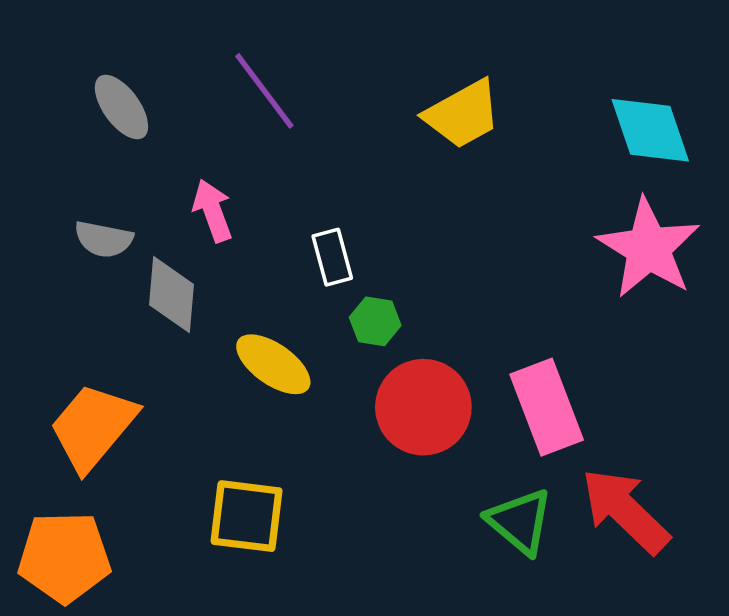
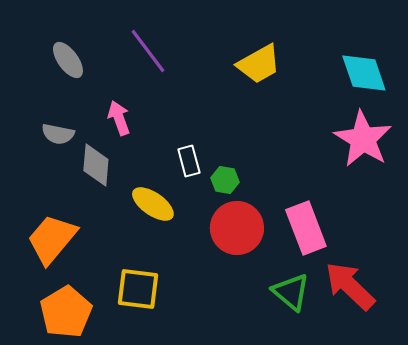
white rectangle: (332, 257) -> (189, 161), moved
green hexagon: (375, 321) -> (225, 180), moved
orange pentagon: (64, 557) -> (66, 312), moved, turned -30

